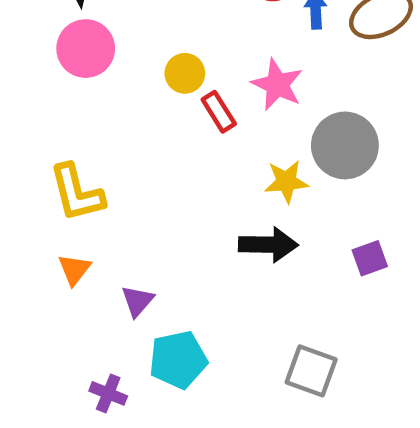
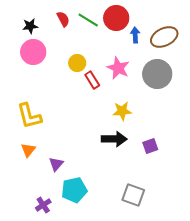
gray circle: (345, 145) -> (157, 74), moved
purple square: (370, 258) -> (150, 146), moved
purple cross: (108, 393) -> (43, 205), turned 35

